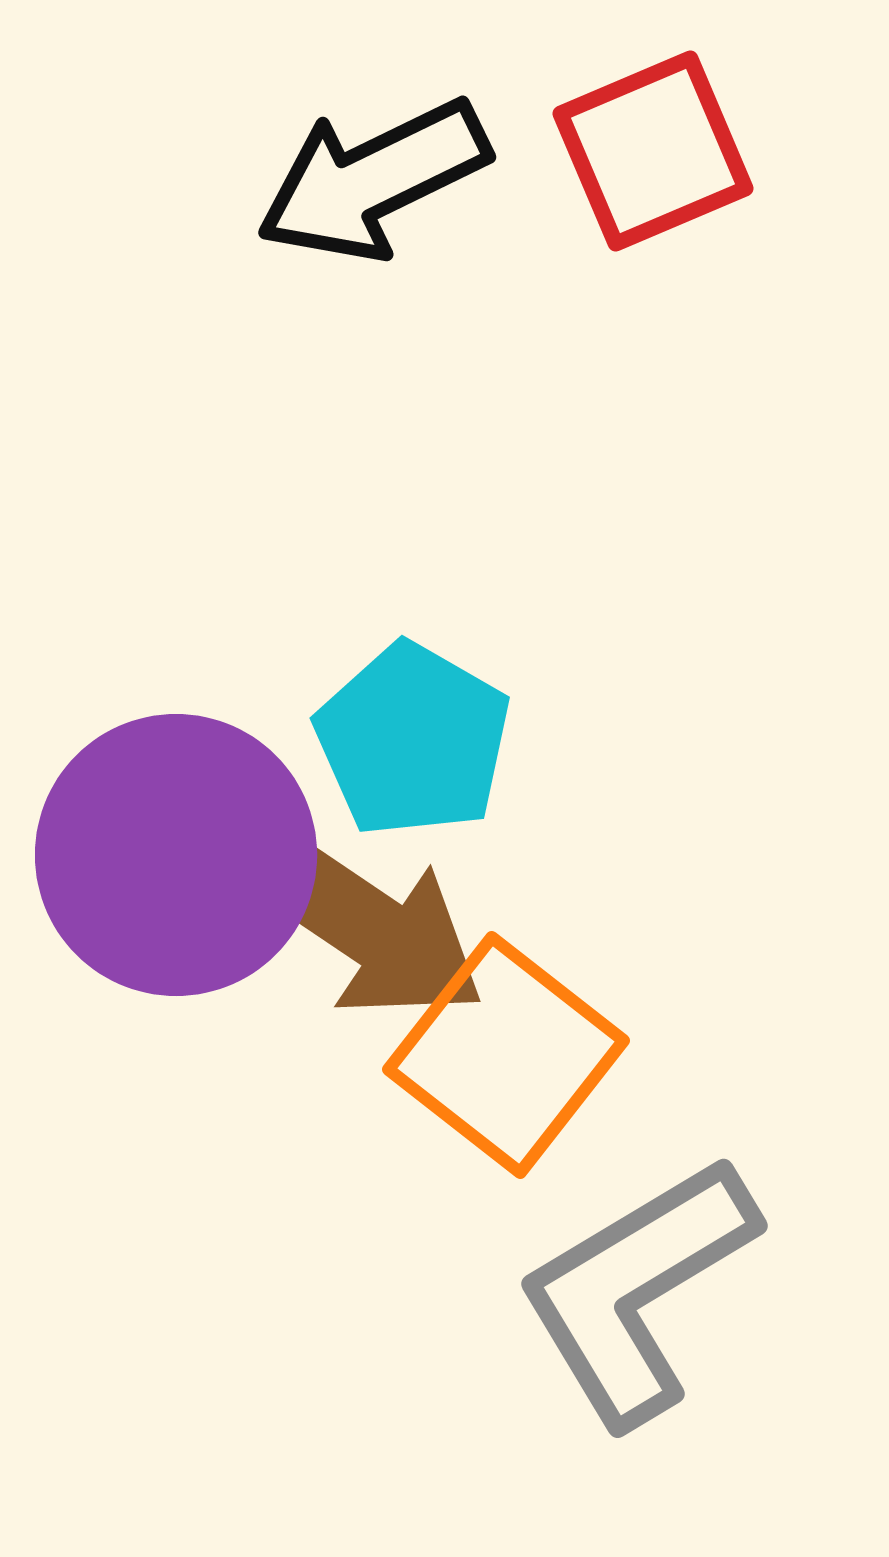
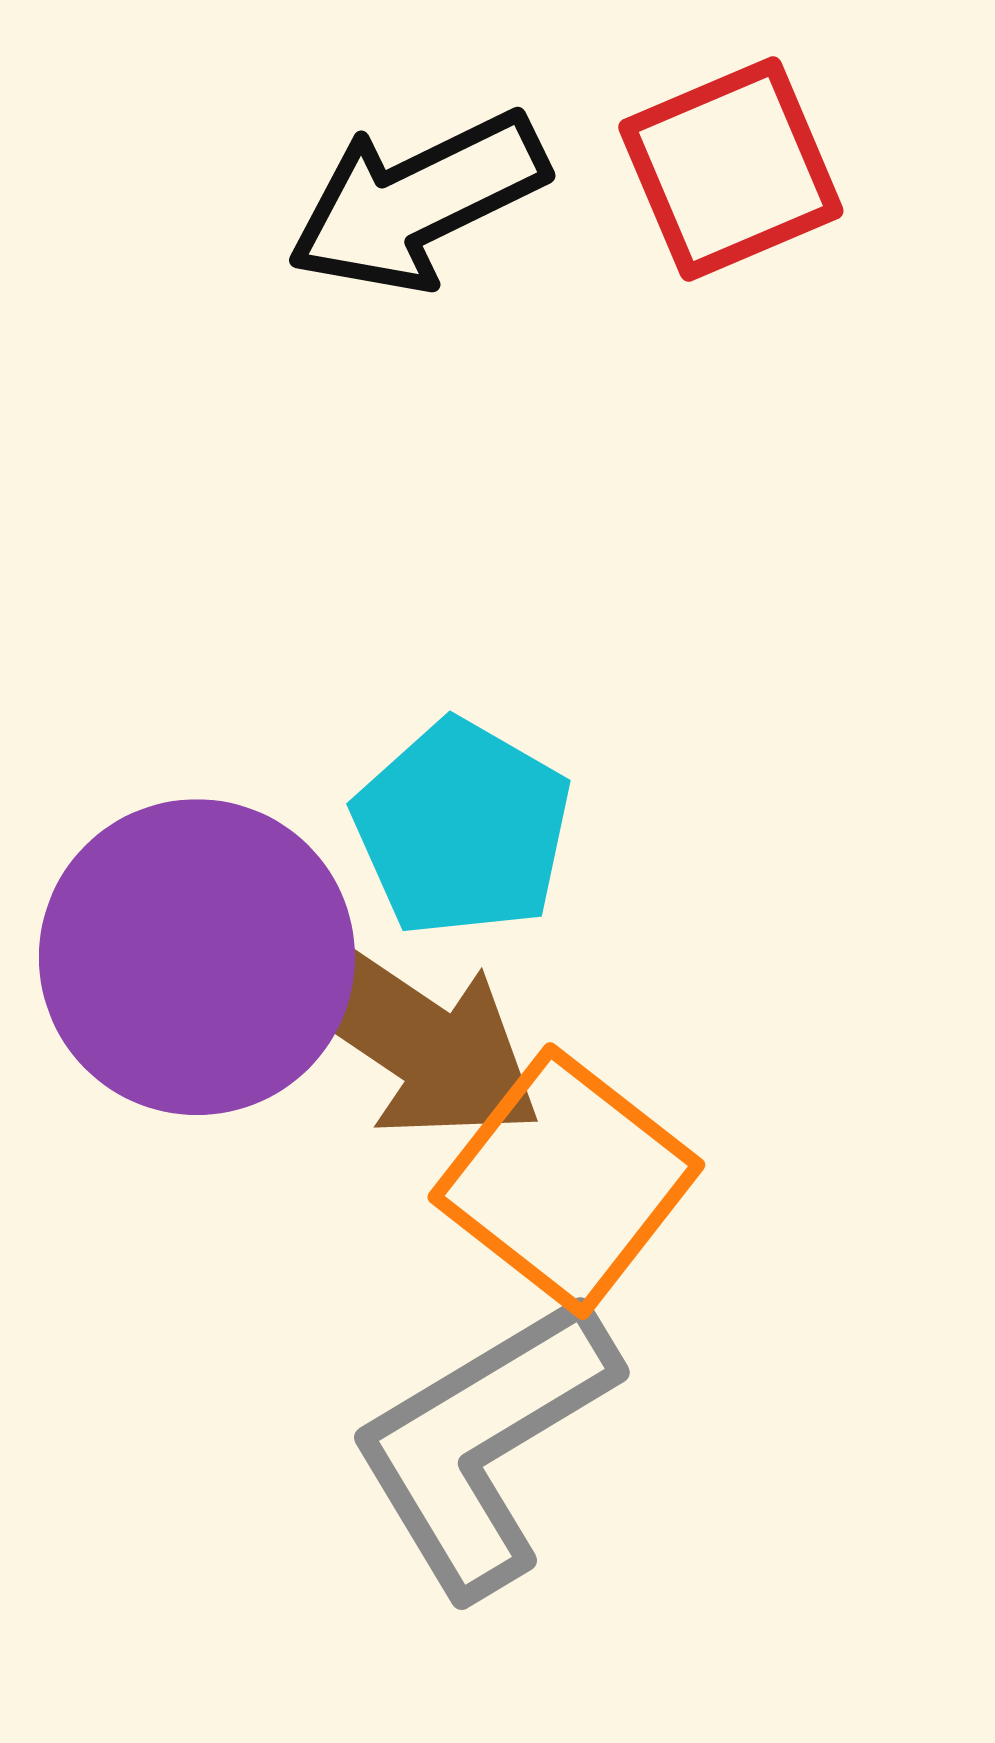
gray L-shape: (637, 1290) -> (484, 1444), moved

